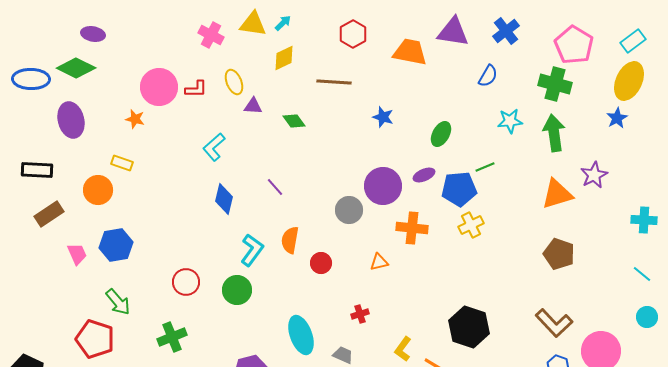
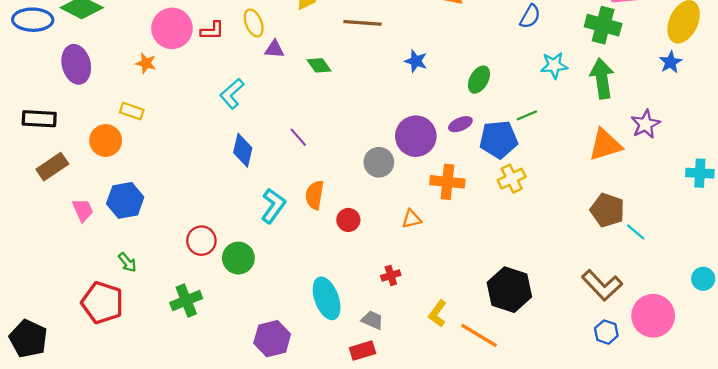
cyan line: (642, 274) -> (636, 232), moved
green circle: (237, 290) -> (238, 258), moved
green arrow: (118, 302) -> (127, 262), size x0.7

